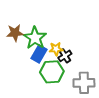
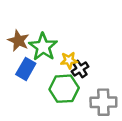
brown star: (15, 33) -> (18, 41), turned 30
blue rectangle: (39, 54) -> (26, 69), moved

